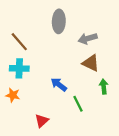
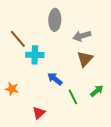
brown triangle: (91, 63) -> (85, 59), turned 48
cyan cross: (19, 68) -> (35, 55), moved
green arrow: (104, 87) -> (97, 91), moved, turned 56

